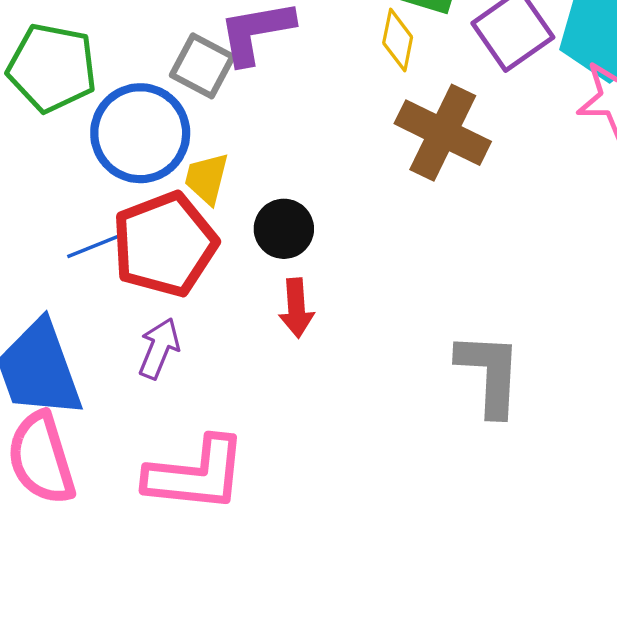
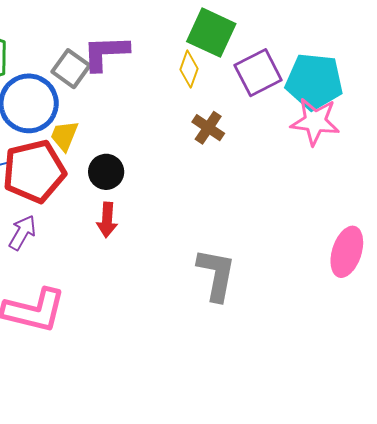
brown cross: (443, 133) -> (208, 128), size x0.6

